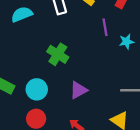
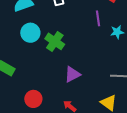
cyan circle: (37, 89) -> (30, 33), moved

